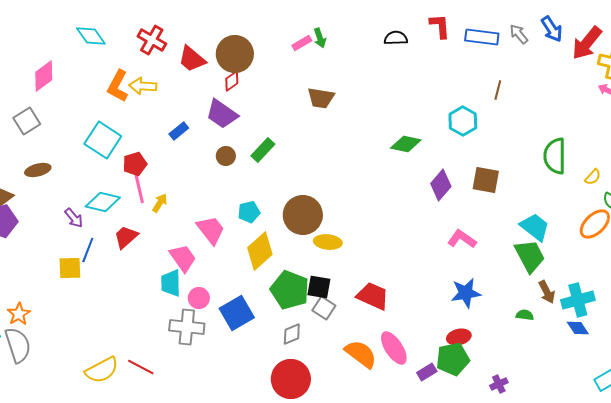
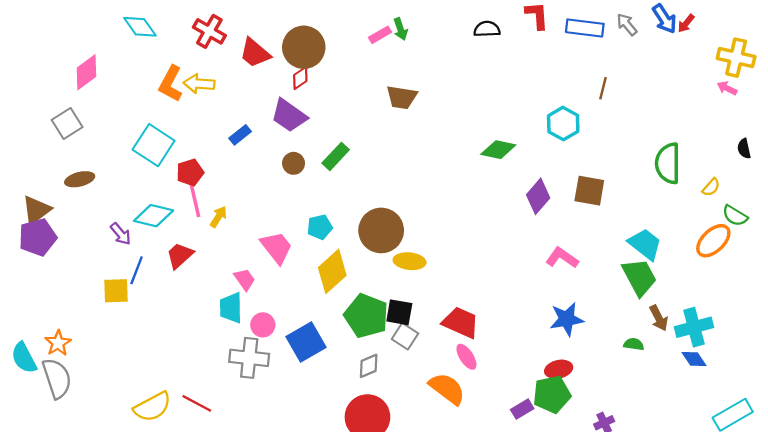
red arrow: (587, 43) -> (686, 23), moved, size x0.5
pink trapezoid: (183, 258) -> (245, 279), size x0.7
pink ellipse: (394, 348) -> (466, 357), moved, size x0.7

